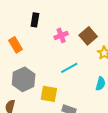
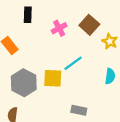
yellow square: (49, 94) -> (53, 78), moved

